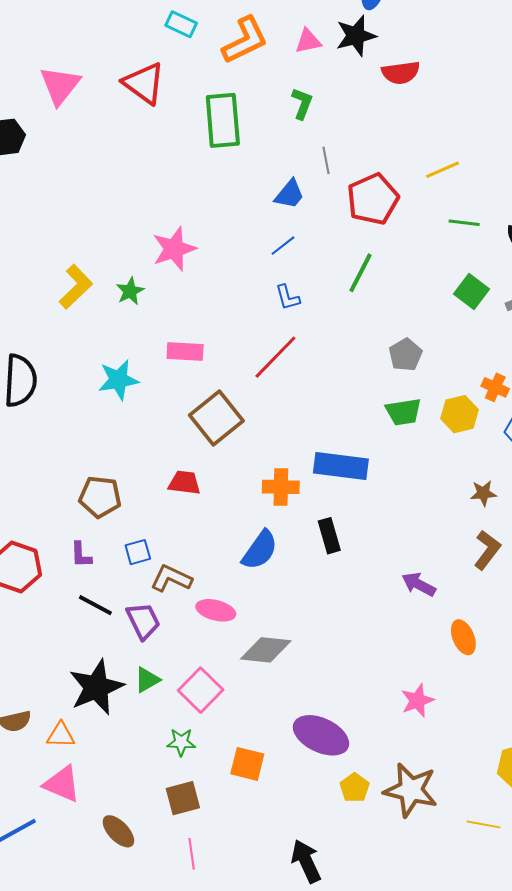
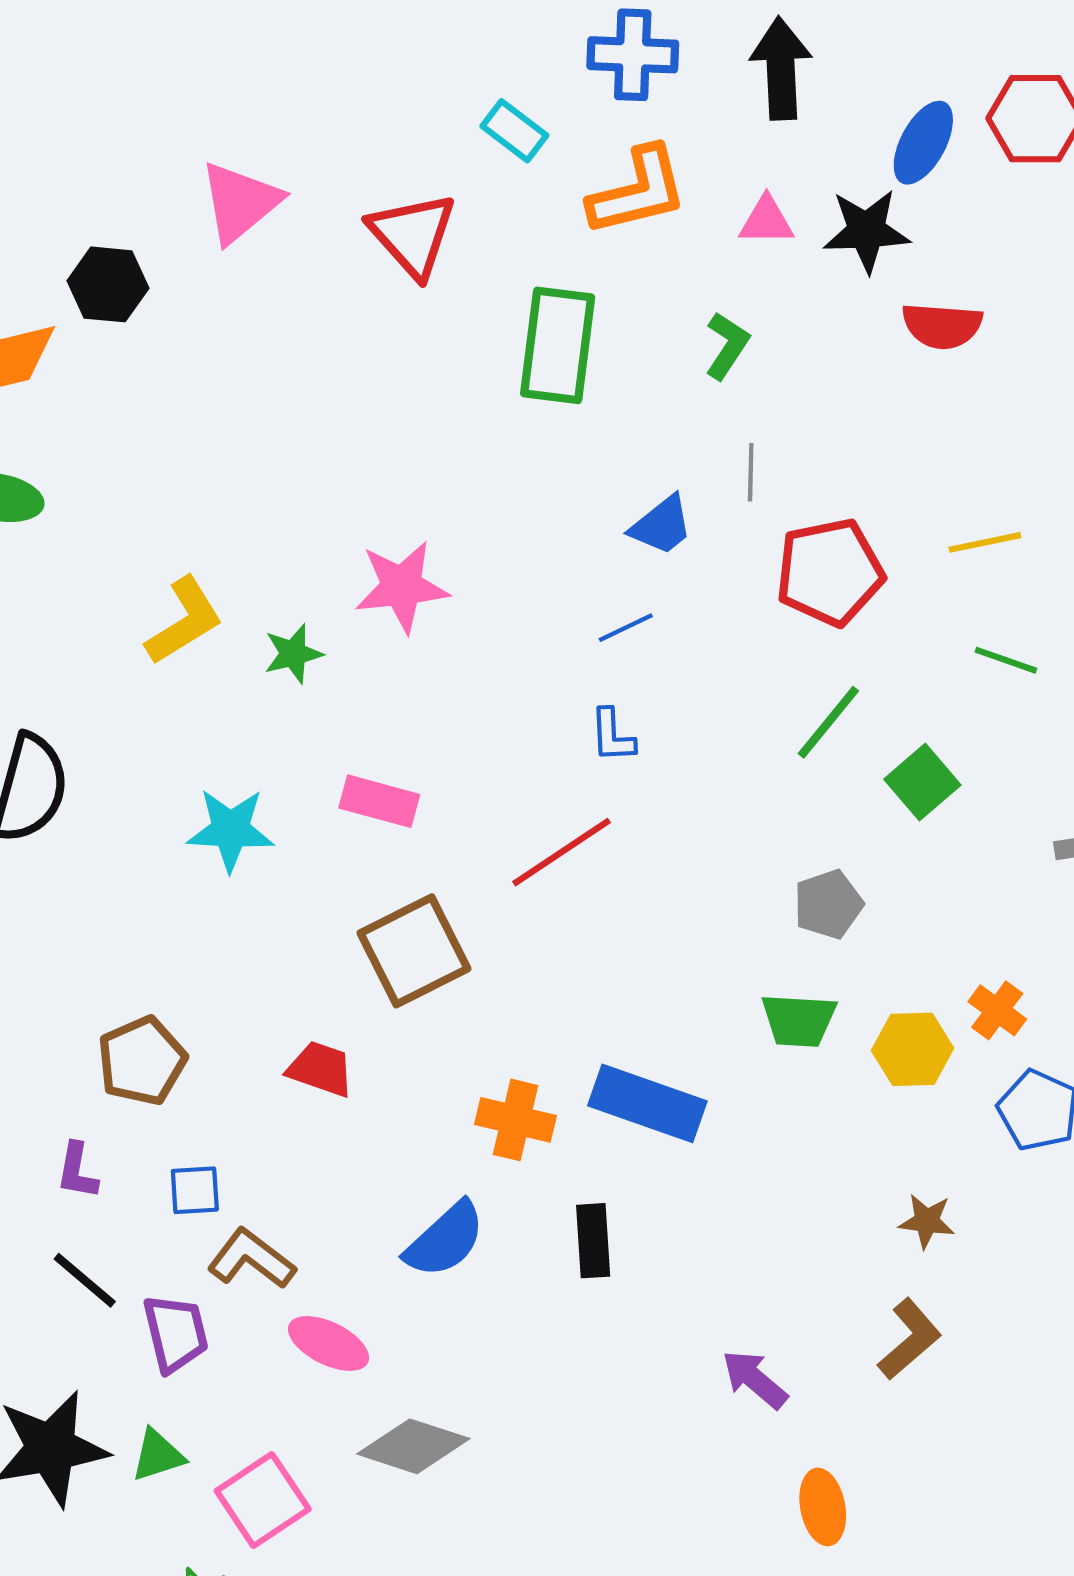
green line: (360, 273) -> (828, 722), moved
green square: (471, 291) -> (922, 782), moved
brown pentagon: (100, 497) -> (142, 1061), turned 30

